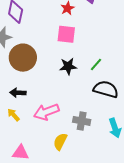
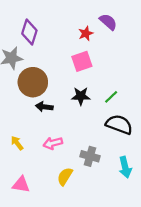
pink square: (66, 34) -> (82, 61), turned -30
black arrow: (18, 93) -> (44, 107), moved
pink arrow: (46, 112) -> (53, 143), size x0.7

